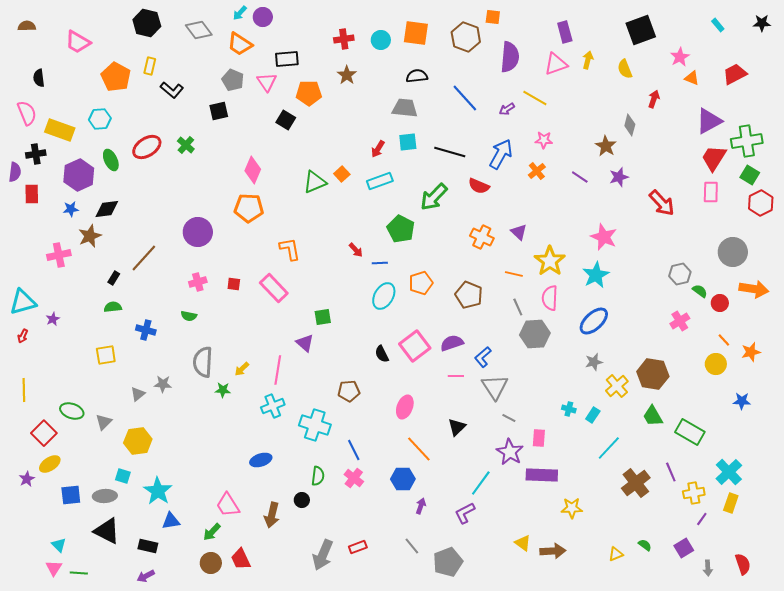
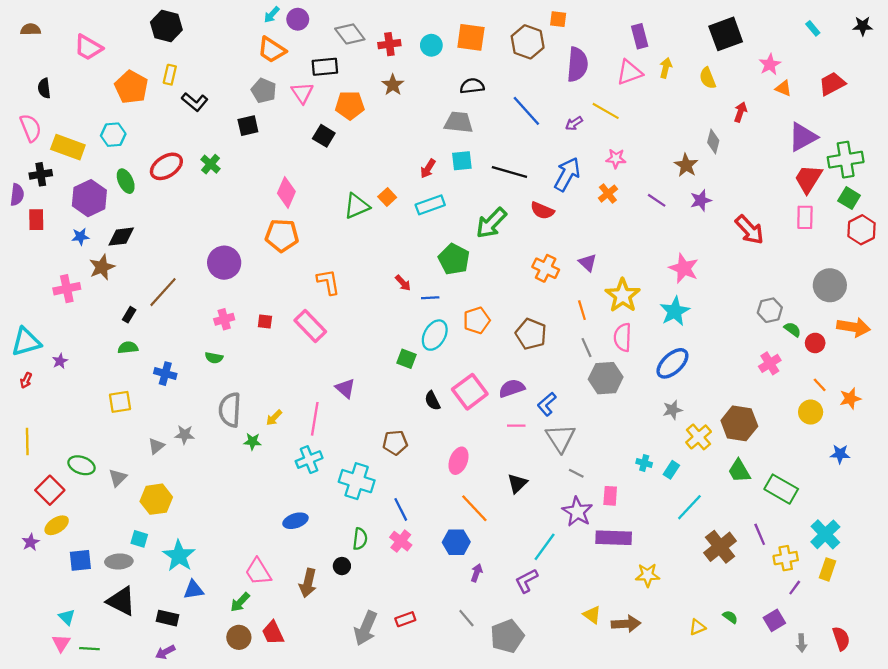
gray diamond: (199, 30) -> (350, 34), moved
orange line: (514, 274) -> (582, 310), turned 60
green square: (323, 317) -> (406, 359), moved, turned 30

